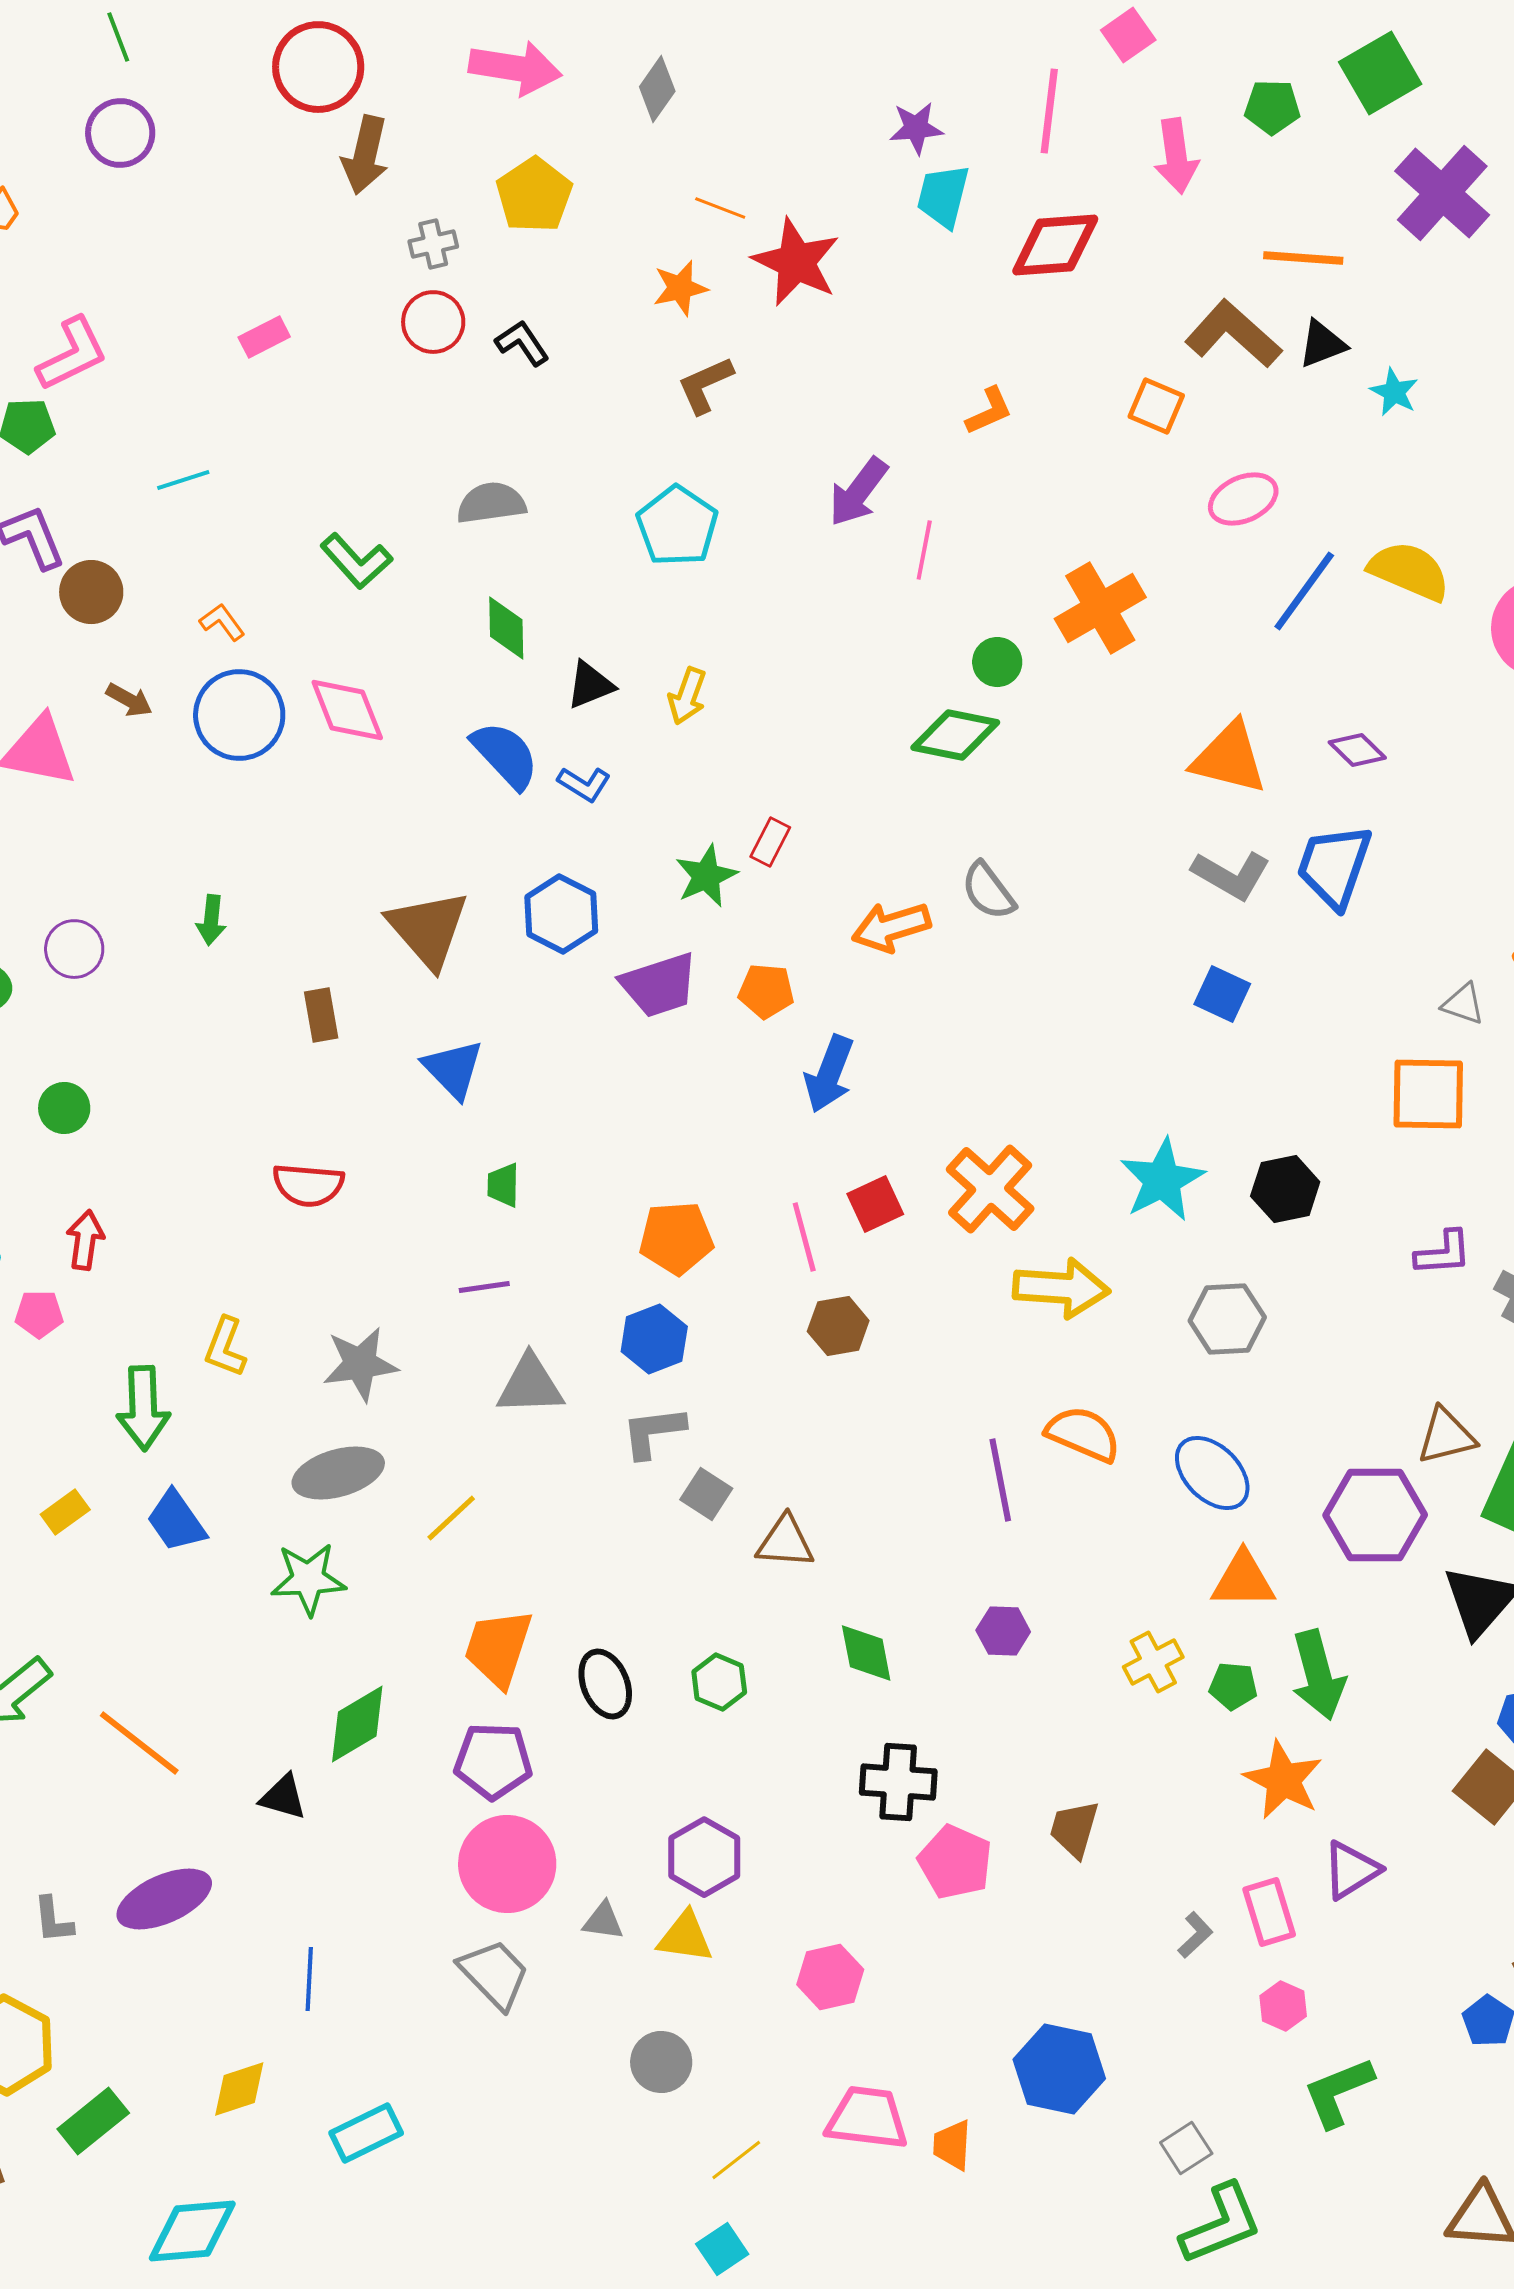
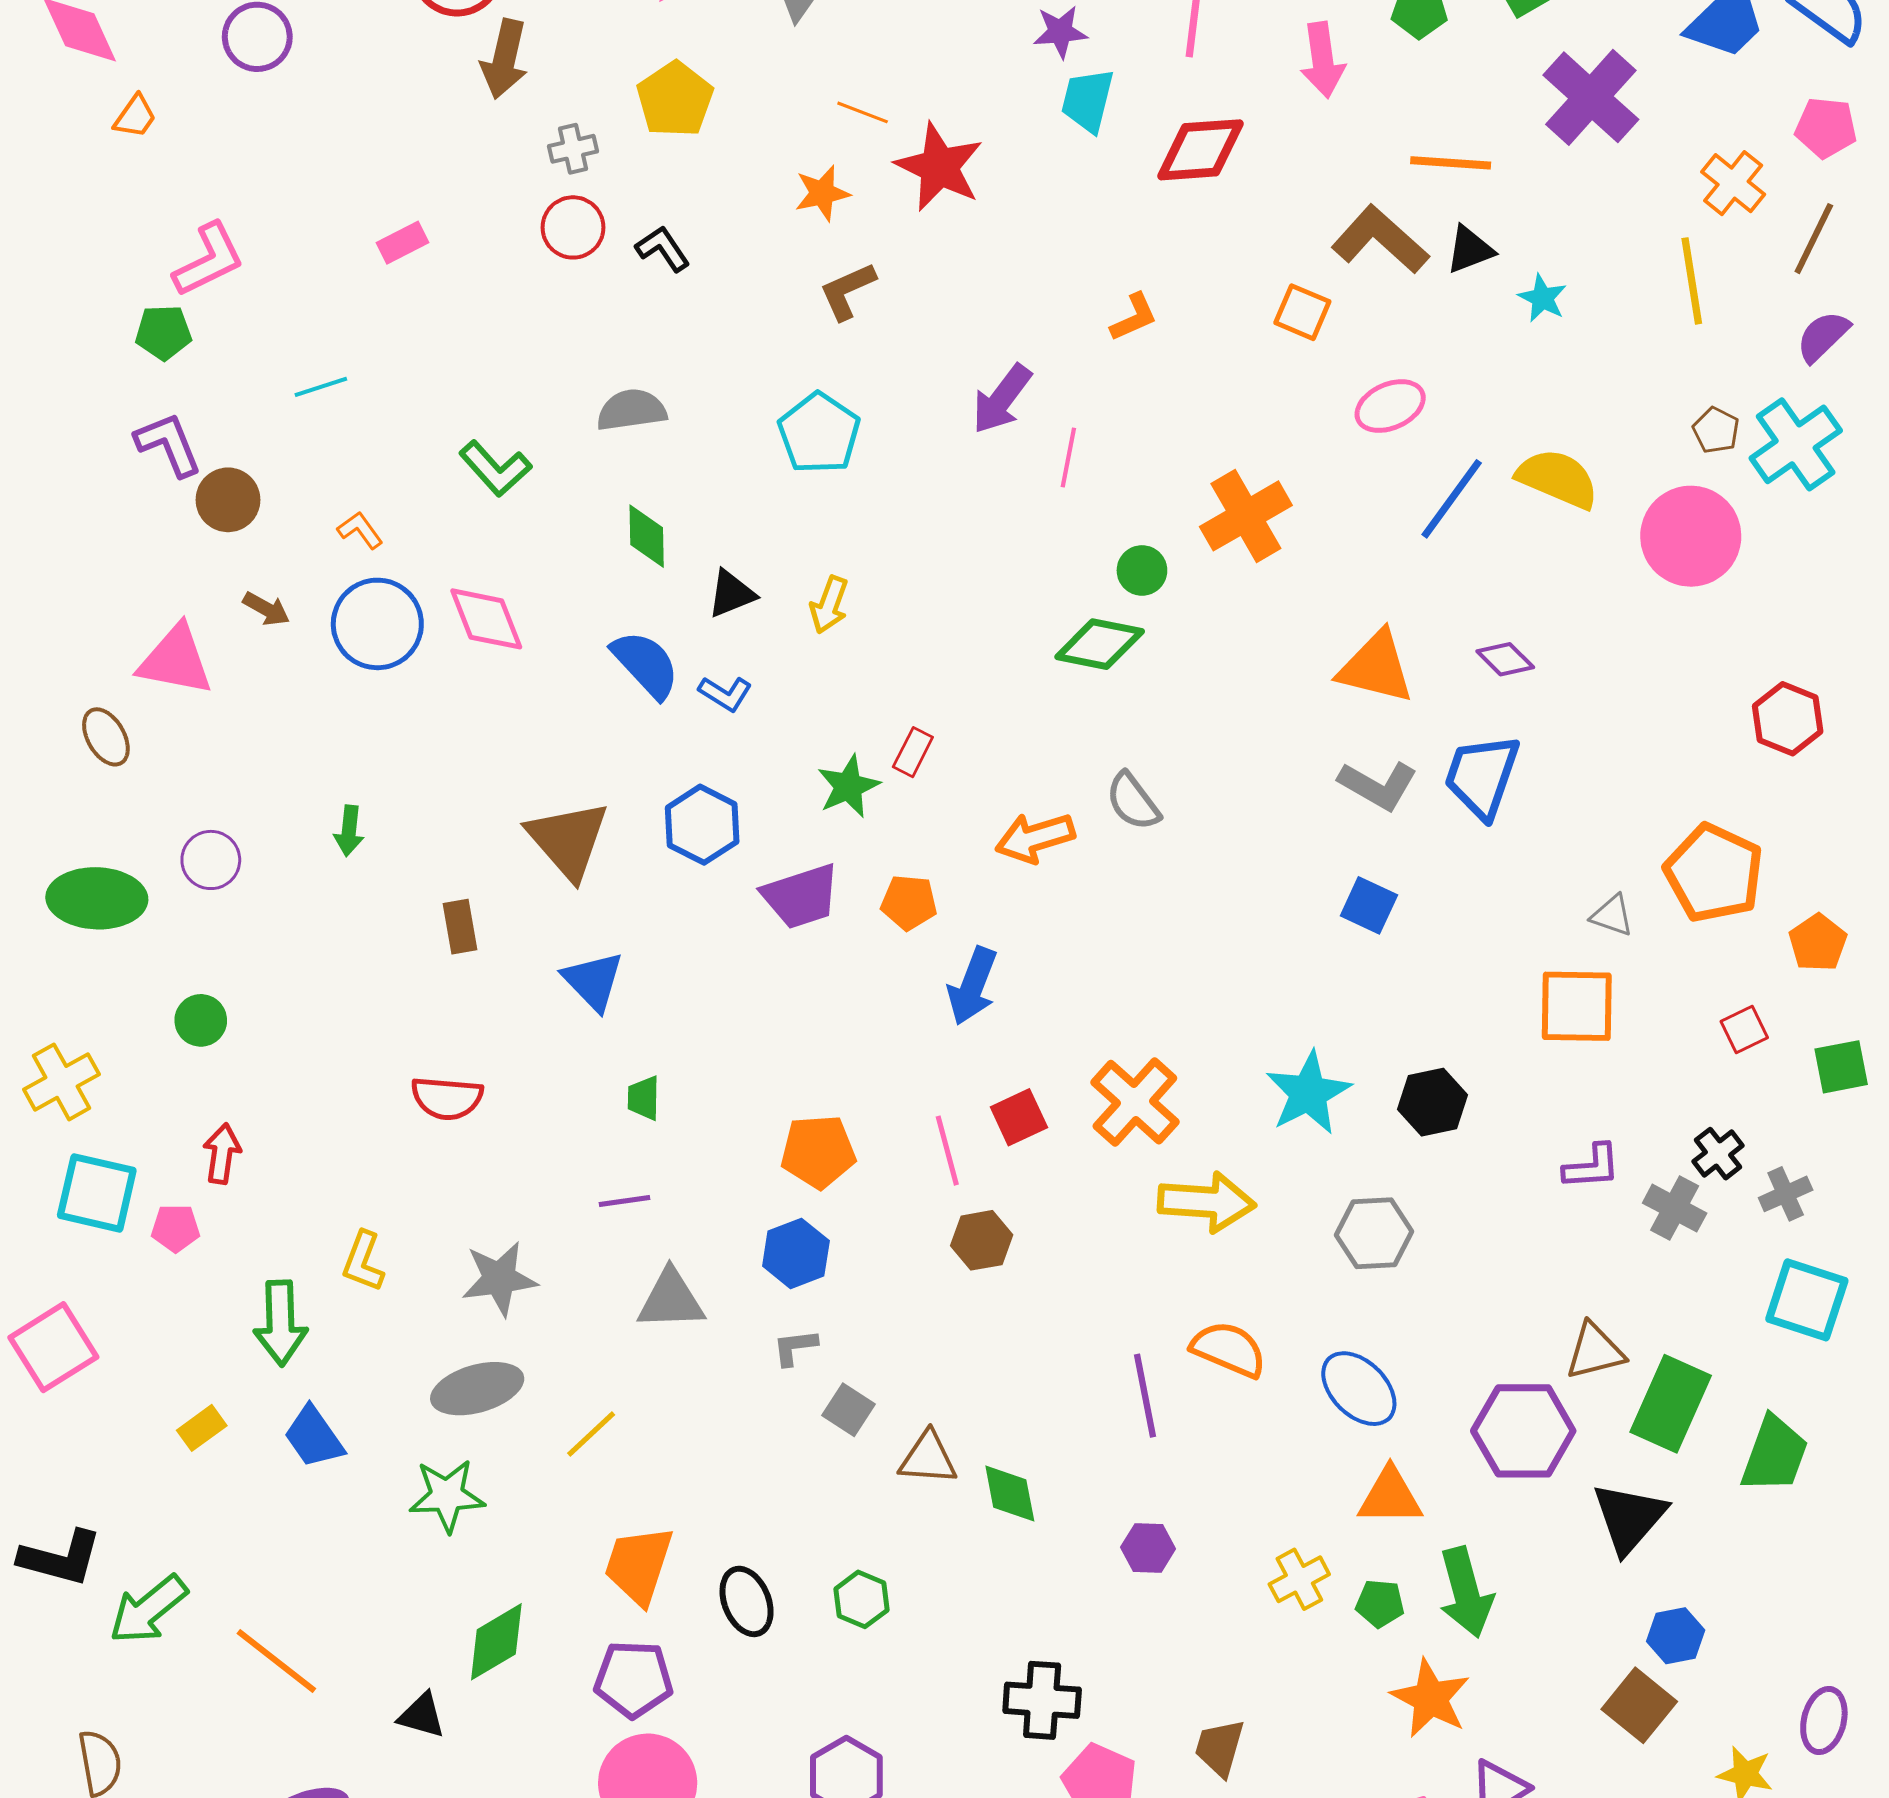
gray L-shape: (653, 1432) -> (795, 1347), size x0.7
green diamond: (866, 1653) -> (1010, 1494), moved

